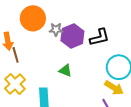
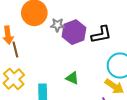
green triangle: (65, 70) -> (72, 78), moved

